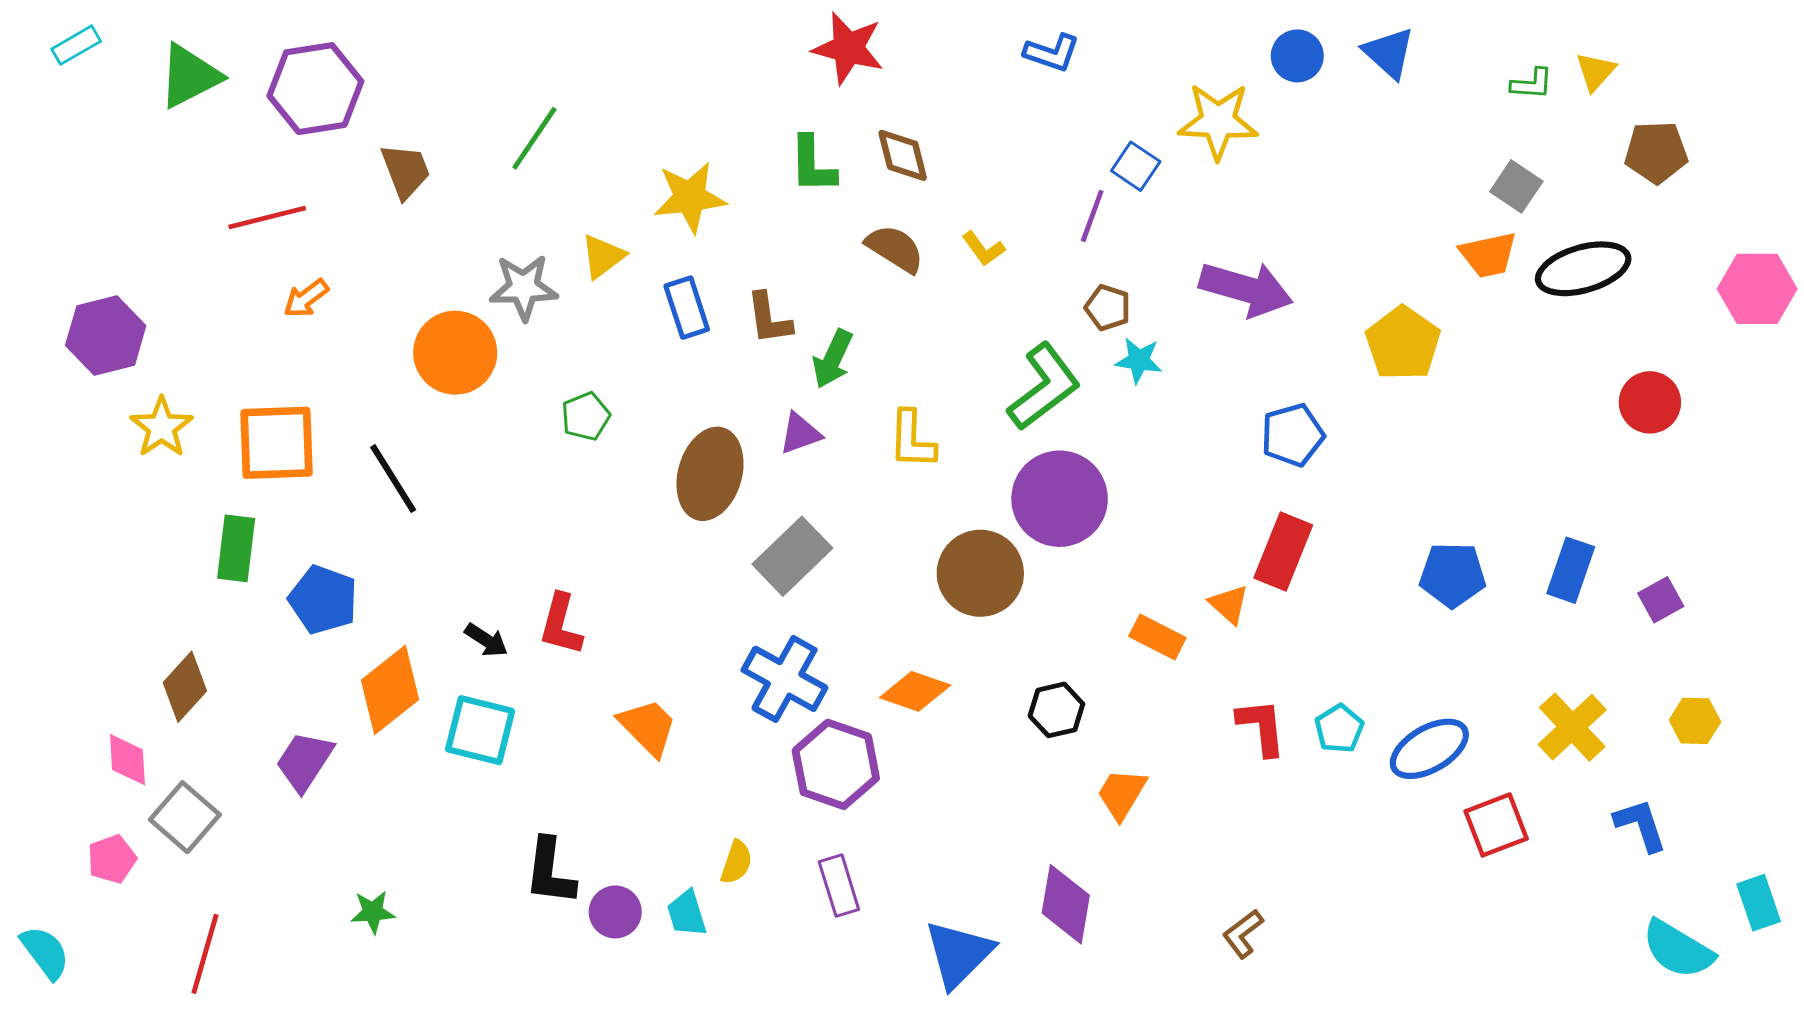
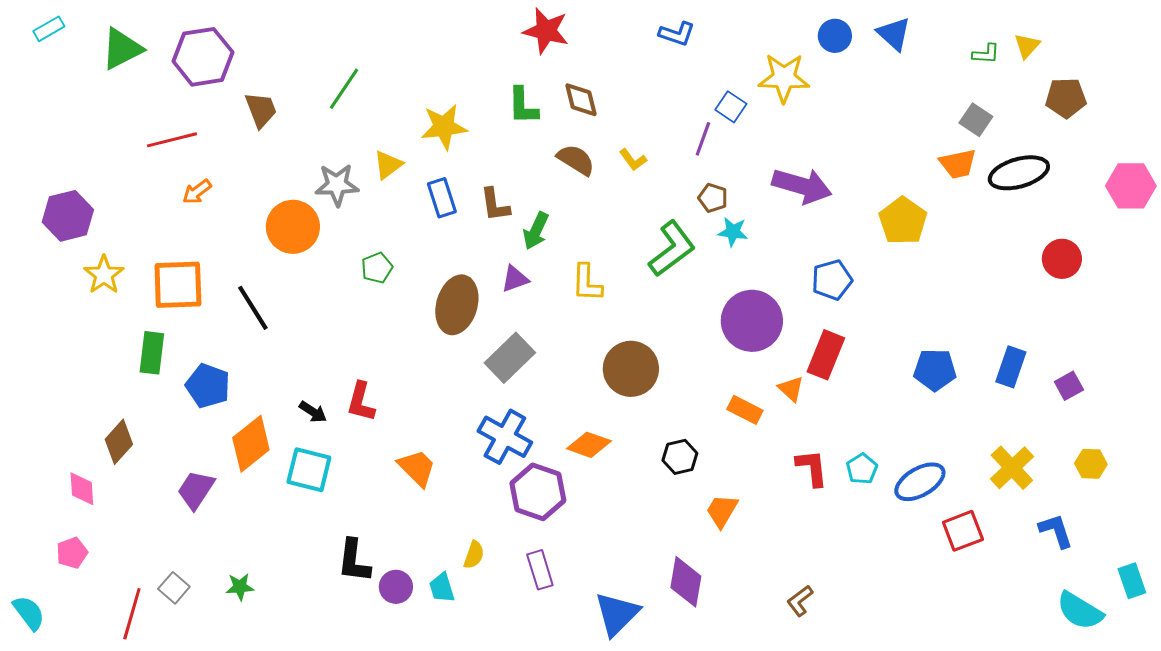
purple circle: (1060, 499) -> (752, 321), moved
gray square: (185, 817) -> (174, 588), moved, size x0.7

